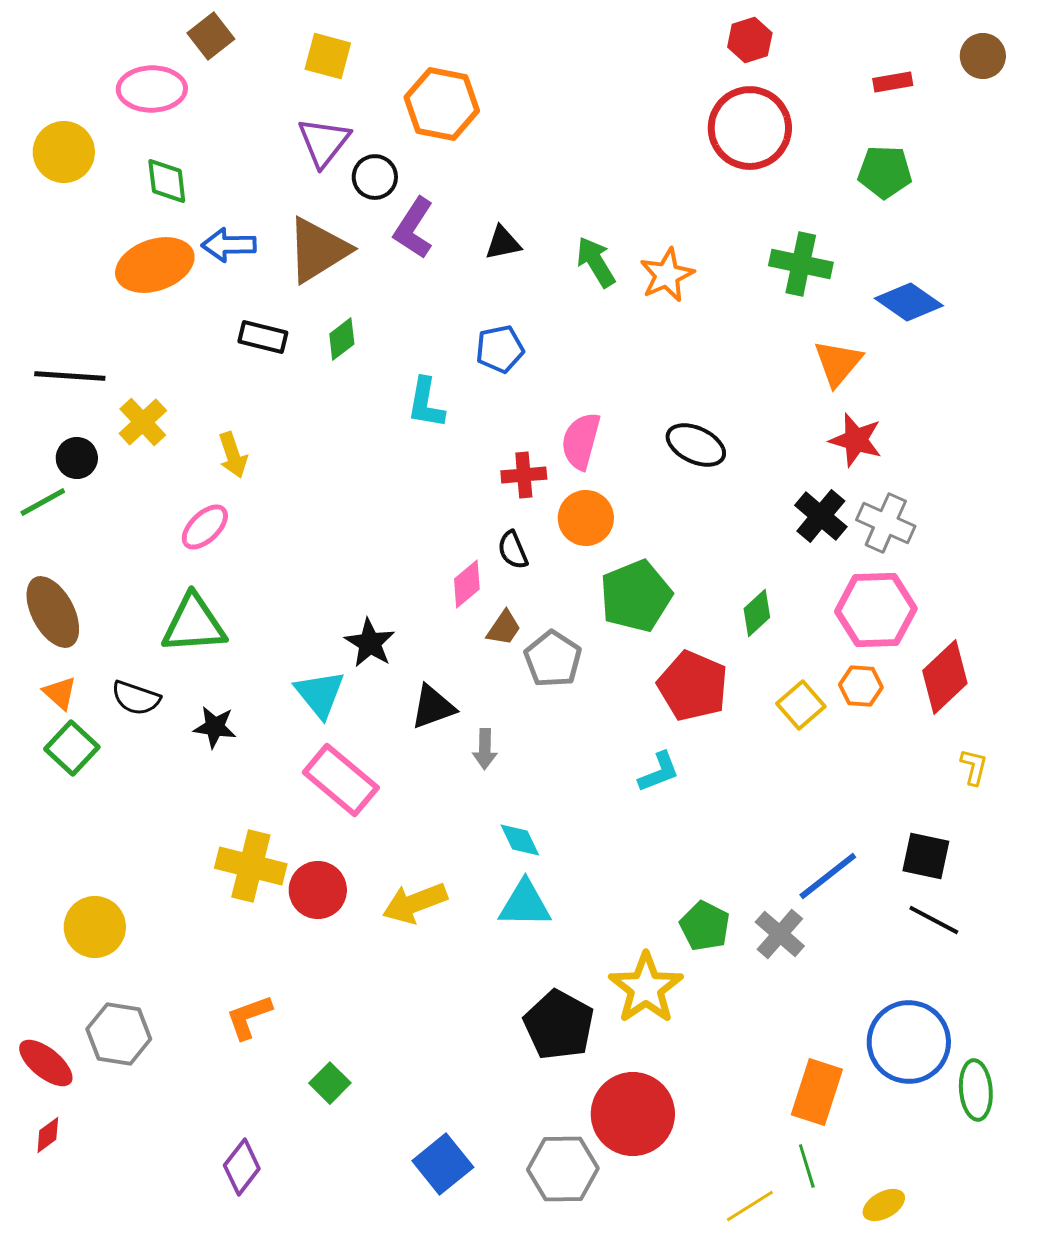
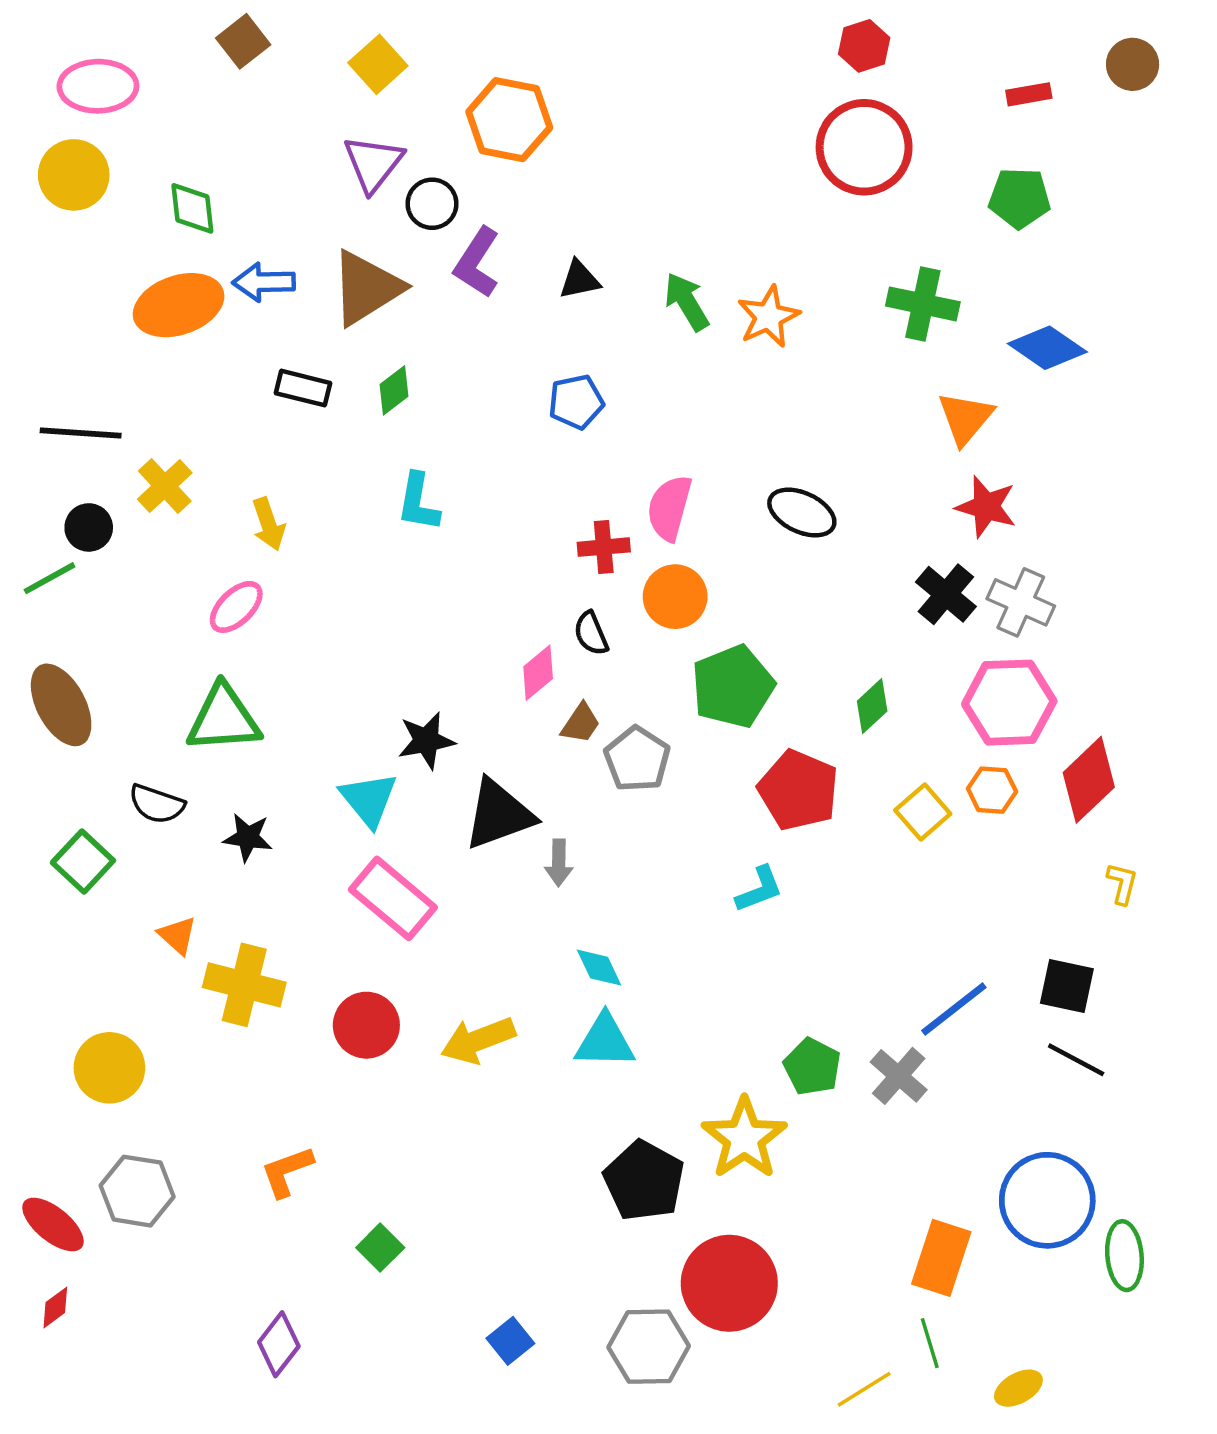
yellow square: (328, 56) -> (378, 64), turned 33
pink ellipse: (152, 89) -> (98, 86), moved
cyan L-shape: (426, 403) -> (418, 502), moved
black star: (370, 643) -> (426, 741), turned 30
orange triangle: (60, 693) -> (177, 935), moved
black triangle: (433, 707) -> (499, 814), size x1.4
yellow cross: (251, 866) -> (244, 985), moved
blue square: (443, 1164) -> (510, 1341), size x0.7

